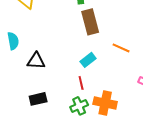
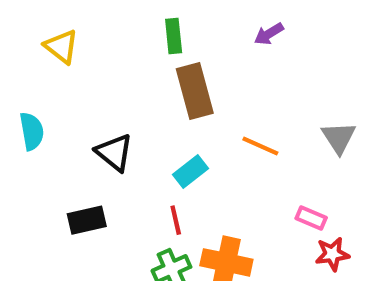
black triangle: (36, 61) -> (114, 152), moved, turned 36
black rectangle: (38, 99) -> (87, 220), moved

